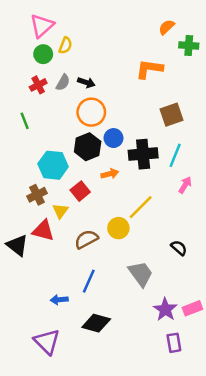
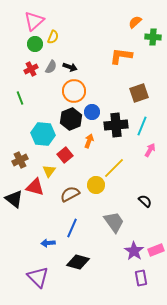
orange arrow: (110, 174) -> (89, 141), turned -56
brown cross: (37, 195) -> (20, 160), moved

